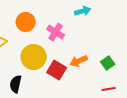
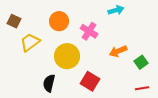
orange arrow: (79, 61) -> (118, 51), moved
red square: (57, 70) -> (90, 81), moved

